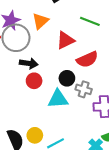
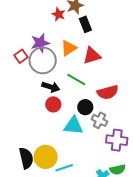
green line: (90, 21) -> (76, 80), moved
red triangle: (65, 40) -> (92, 56), moved
yellow circle: (35, 135) -> (46, 157), size x1.5

